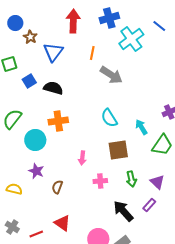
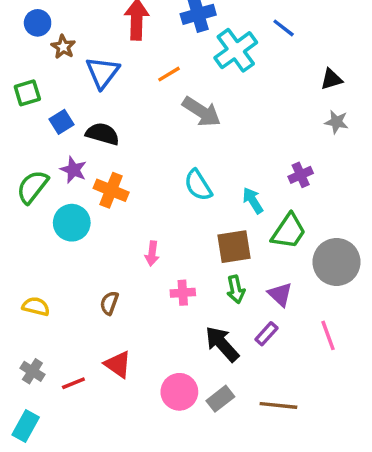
orange line: (92, 53) -> (169, 74), turned 48
orange cross: (58, 121) -> (111, 190), turned 30
brown square: (118, 150) -> (234, 247), moved
purple star: (36, 171) -> (73, 170), moved

